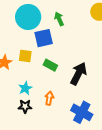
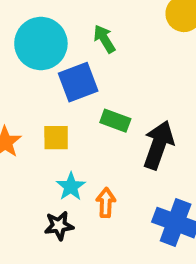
yellow square: (25, 56) -> (56, 138), moved
green rectangle: (50, 65) -> (115, 121), moved
cyan star: (25, 88) -> (71, 187), moved

